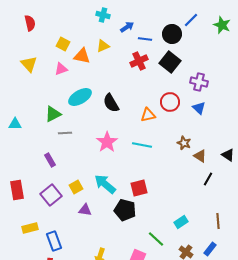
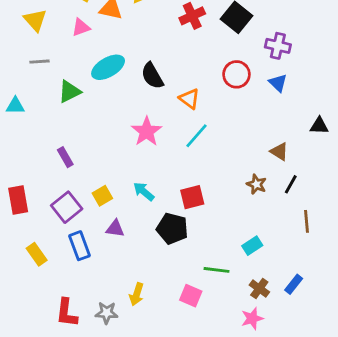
orange triangle: (148, 115) -> (189, 99), moved, turned 49
gray line: (65, 133) -> (40, 62), moved
brown star: (184, 143) -> (256, 184), moved
cyan line: (142, 145) -> (197, 136), turned -60
black triangle: (228, 155) -> (319, 126), moved, turned -32
cyan arrow: (105, 184) -> (144, 191), size x0.7
brown line: (218, 221) -> (306, 221), moved
yellow rectangle: (30, 228) -> (37, 254), turned 70
green line: (156, 239) -> (217, 270), turned -36
blue rectangle: (54, 241) -> (79, 246), moved

